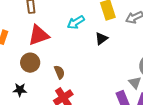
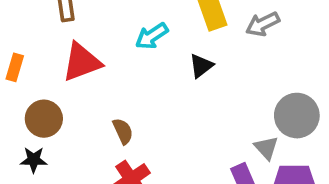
brown circle: (30, 63) -> (44, 119), moved
black star: (20, 90) -> (34, 160), moved

